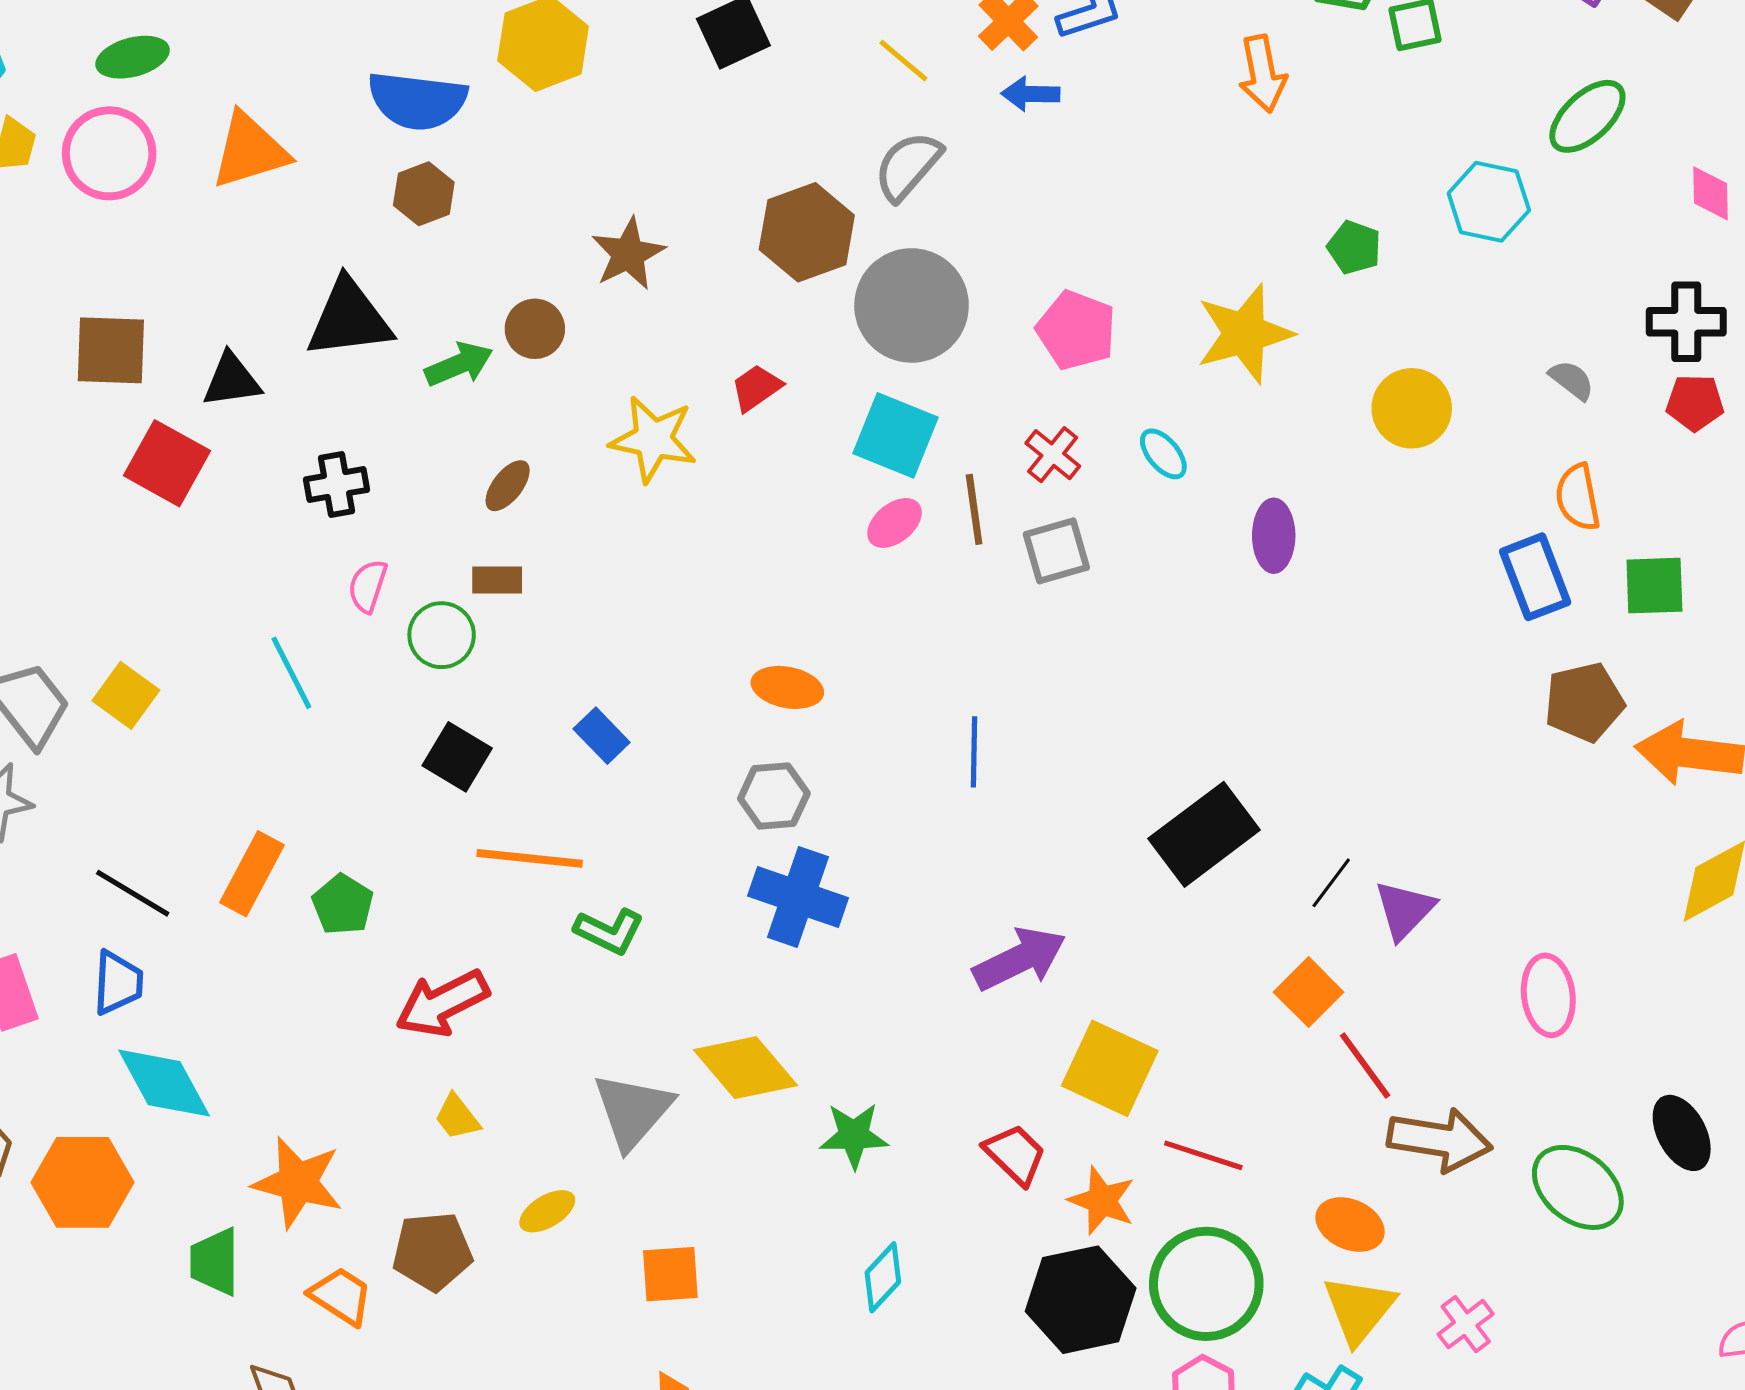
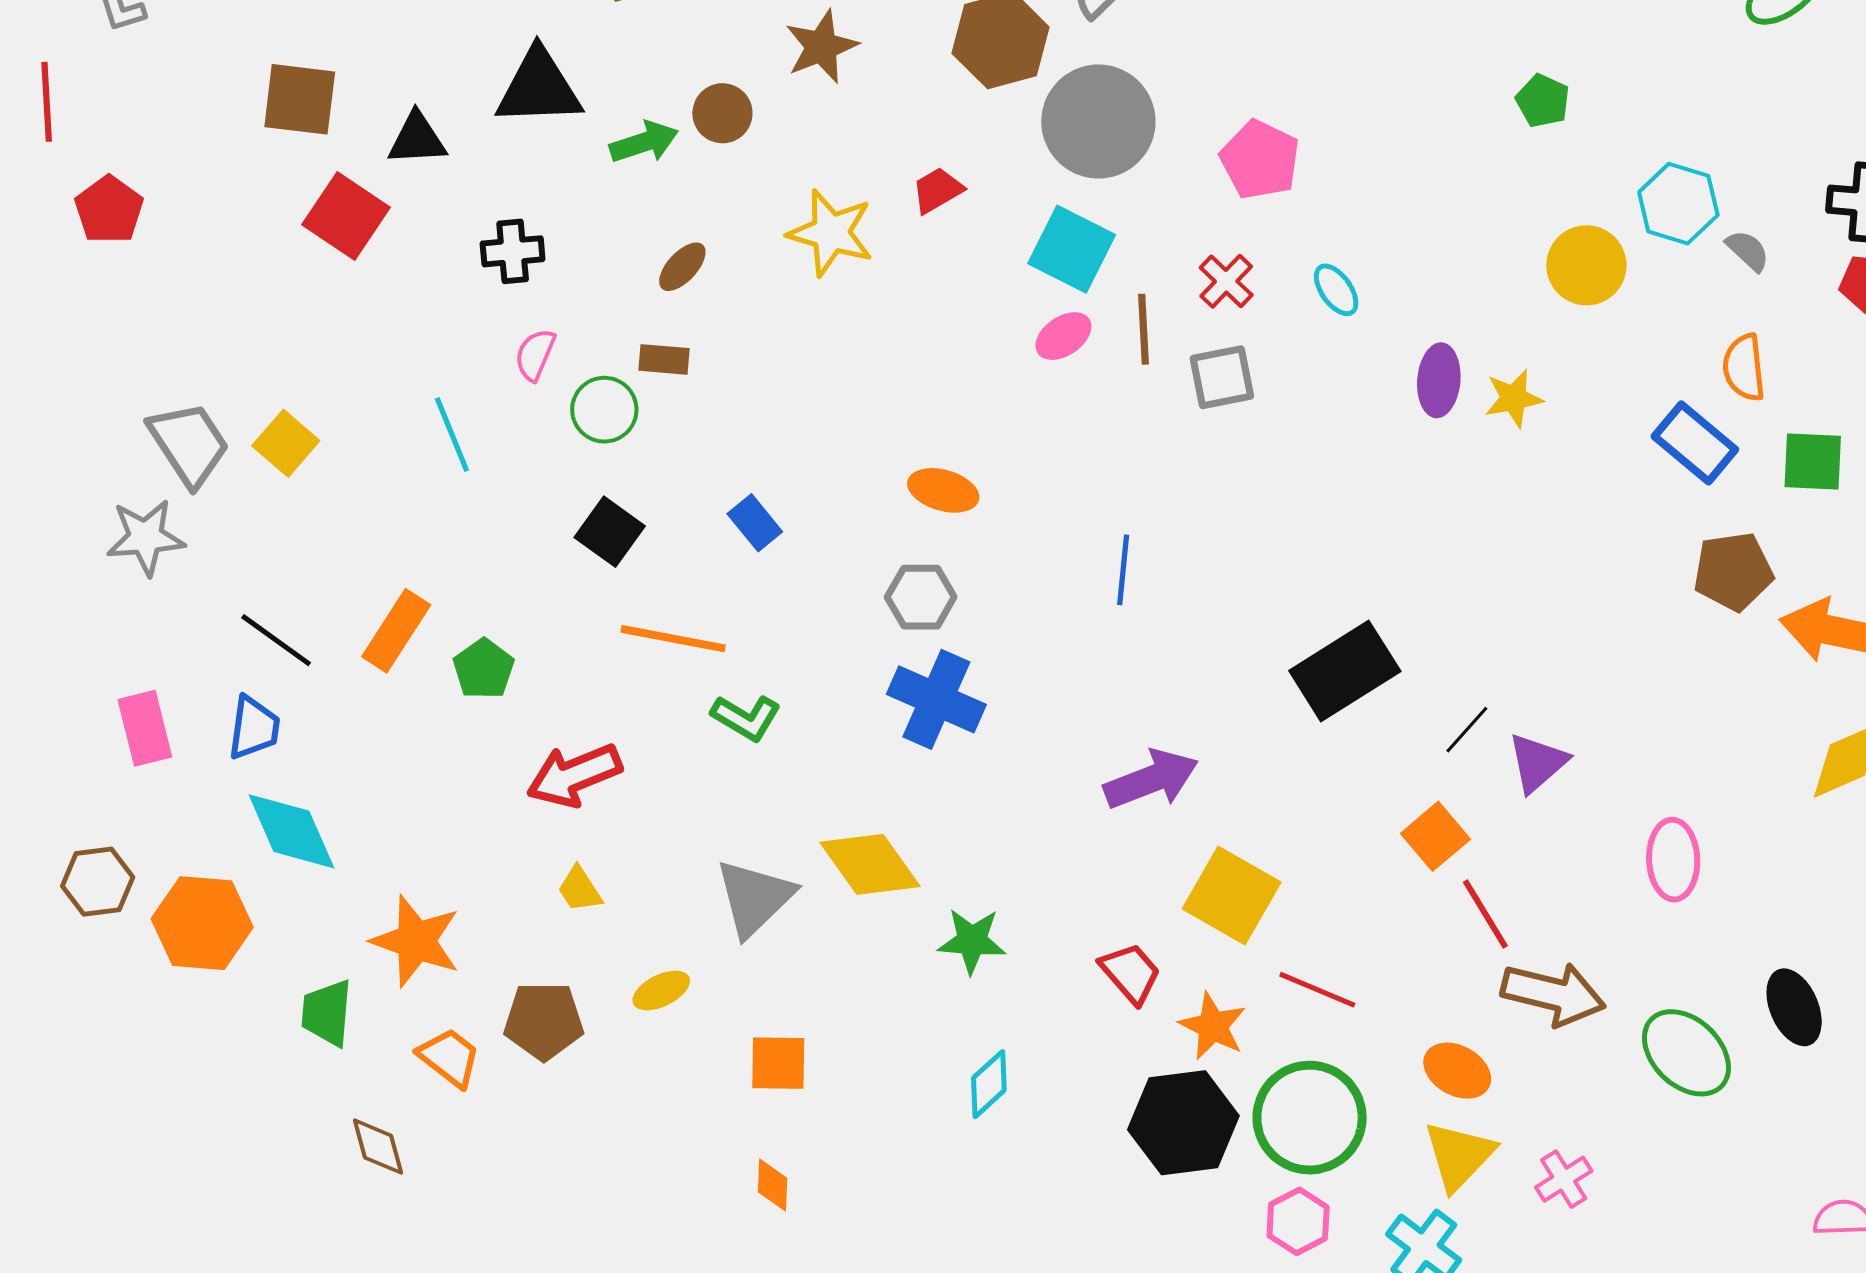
cyan hexagon: (1489, 202) -> (1678, 204), moved
yellow star: (1244, 334) -> (1514, 398), moved, size x0.6
blue rectangle: (1535, 577) -> (1695, 443), turned -34

